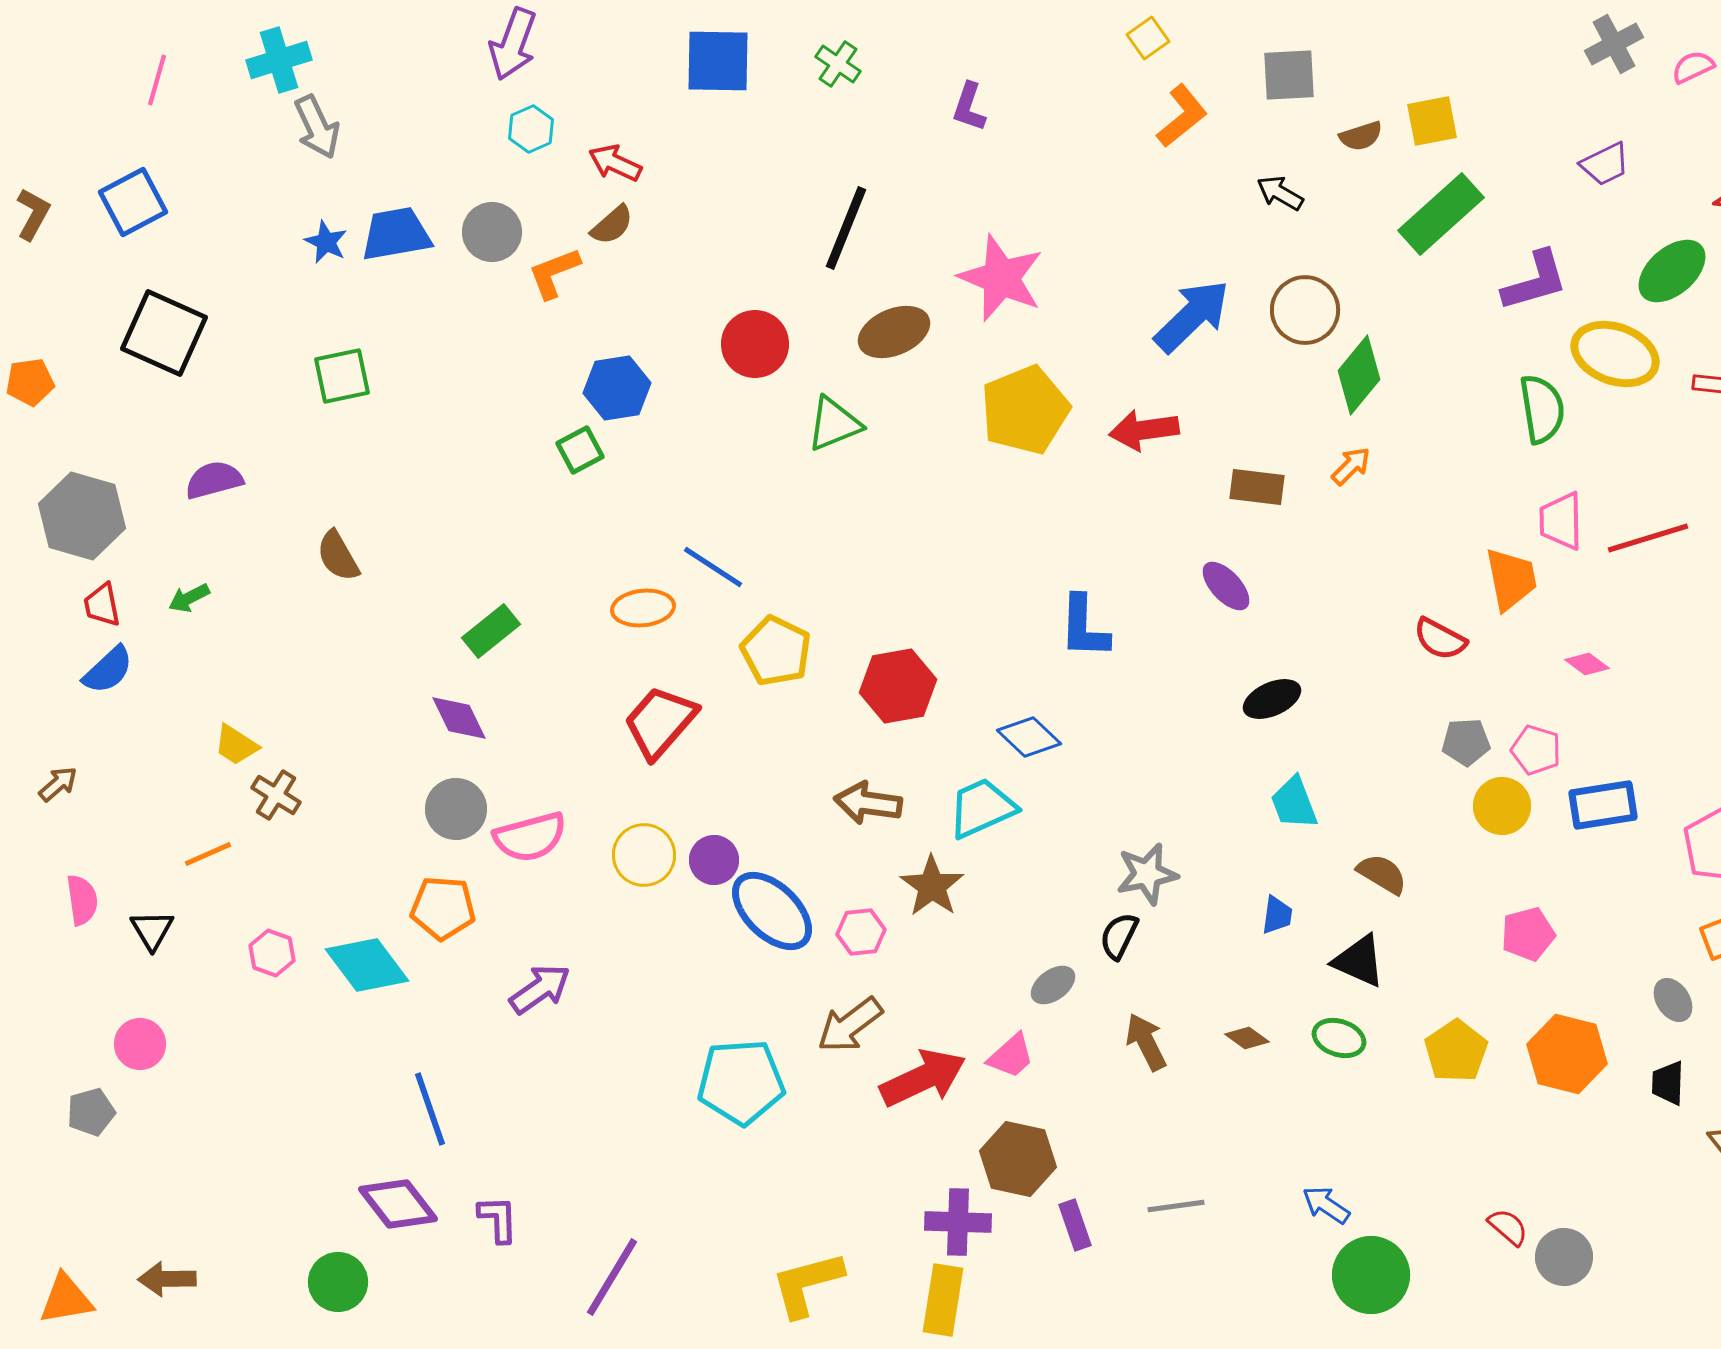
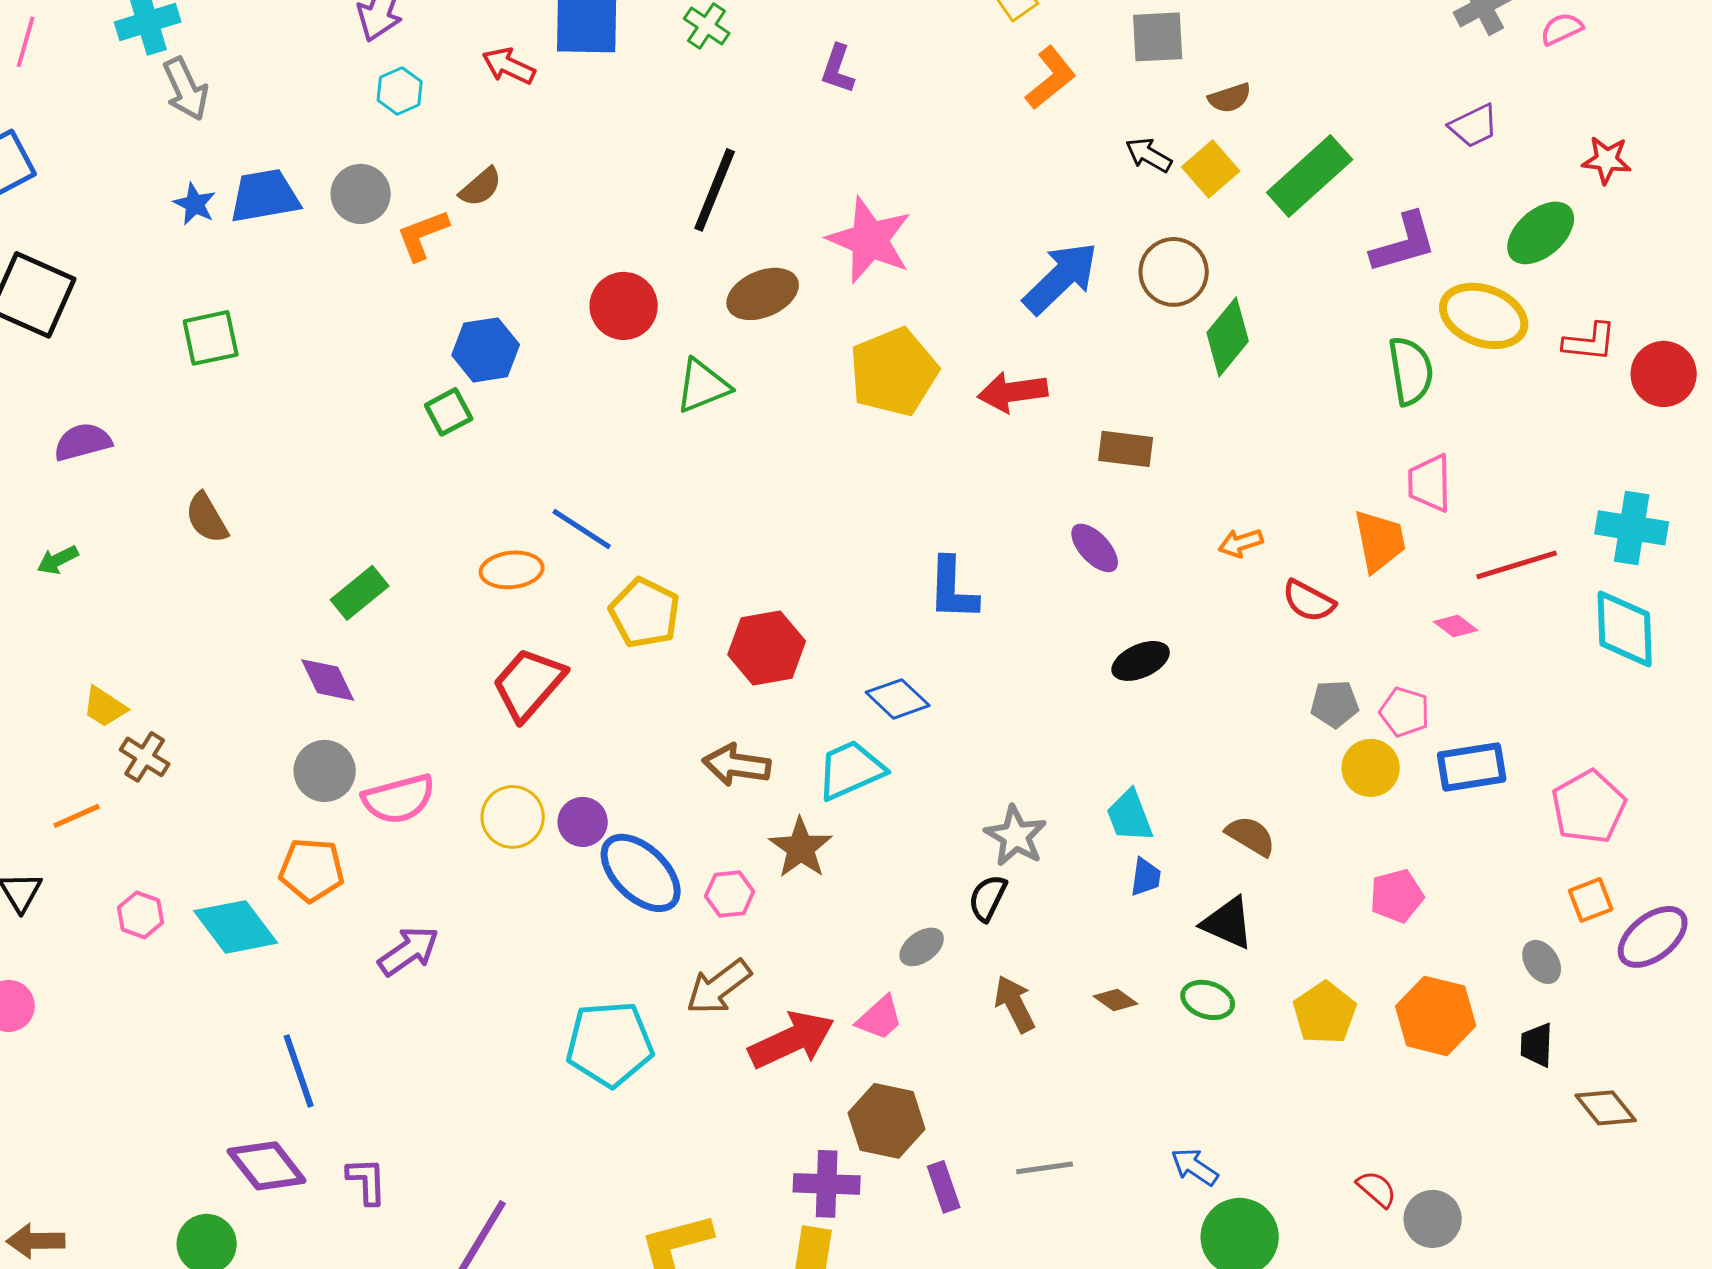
yellow square: (1432, 121) -> (1211, 169), moved, turned -30
red arrow: (615, 163) -> (509, 66), moved
orange arrow: (1351, 466) -> (1241, 543), moved, turned -153
red line: (1648, 538) -> (1517, 565), moved
cyan trapezoid: (1294, 803) -> (1130, 816), moved
gray star: (1147, 874) -> (1016, 836), turned -30

